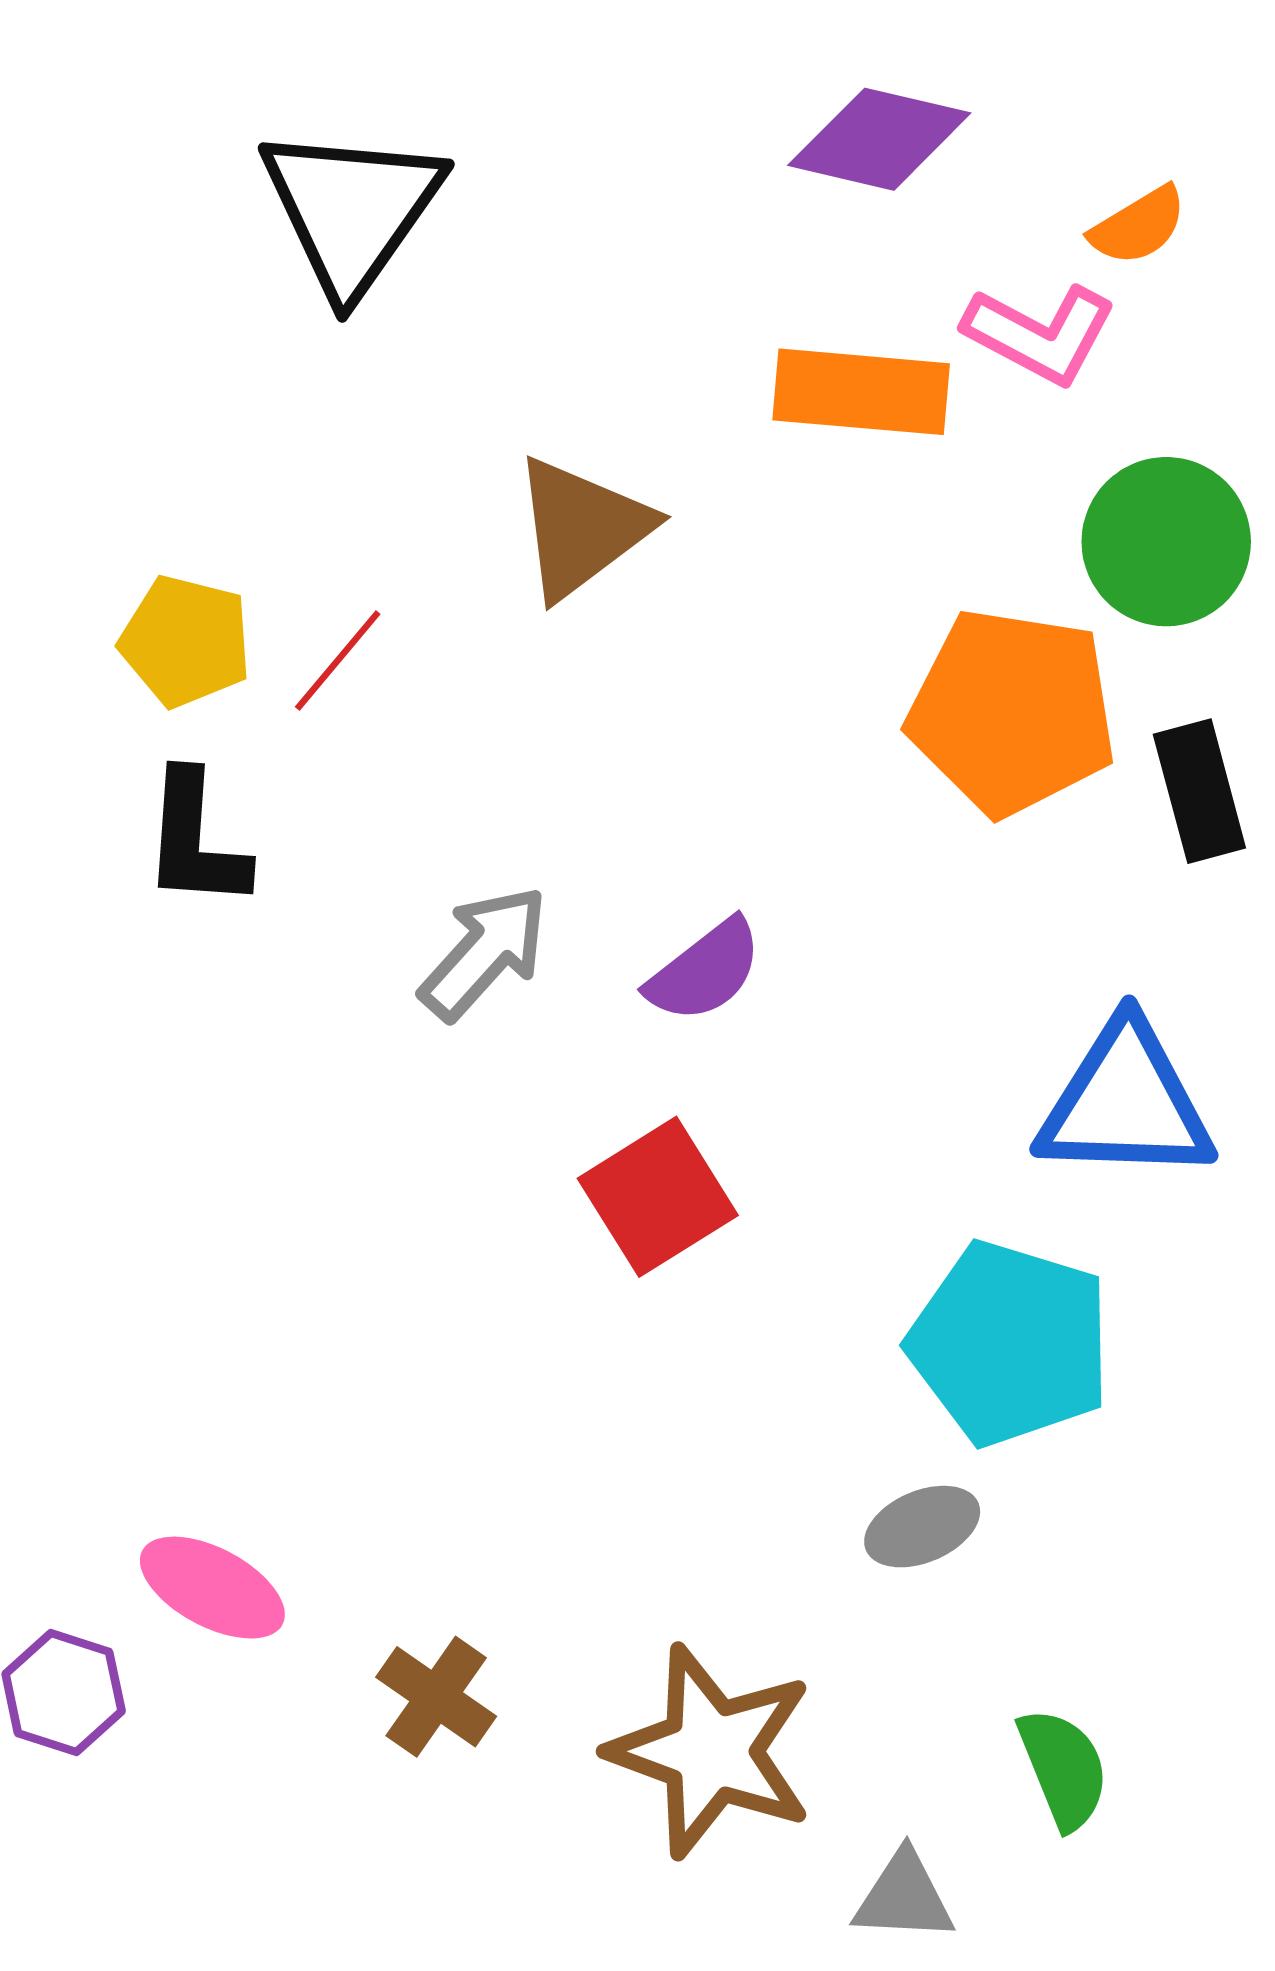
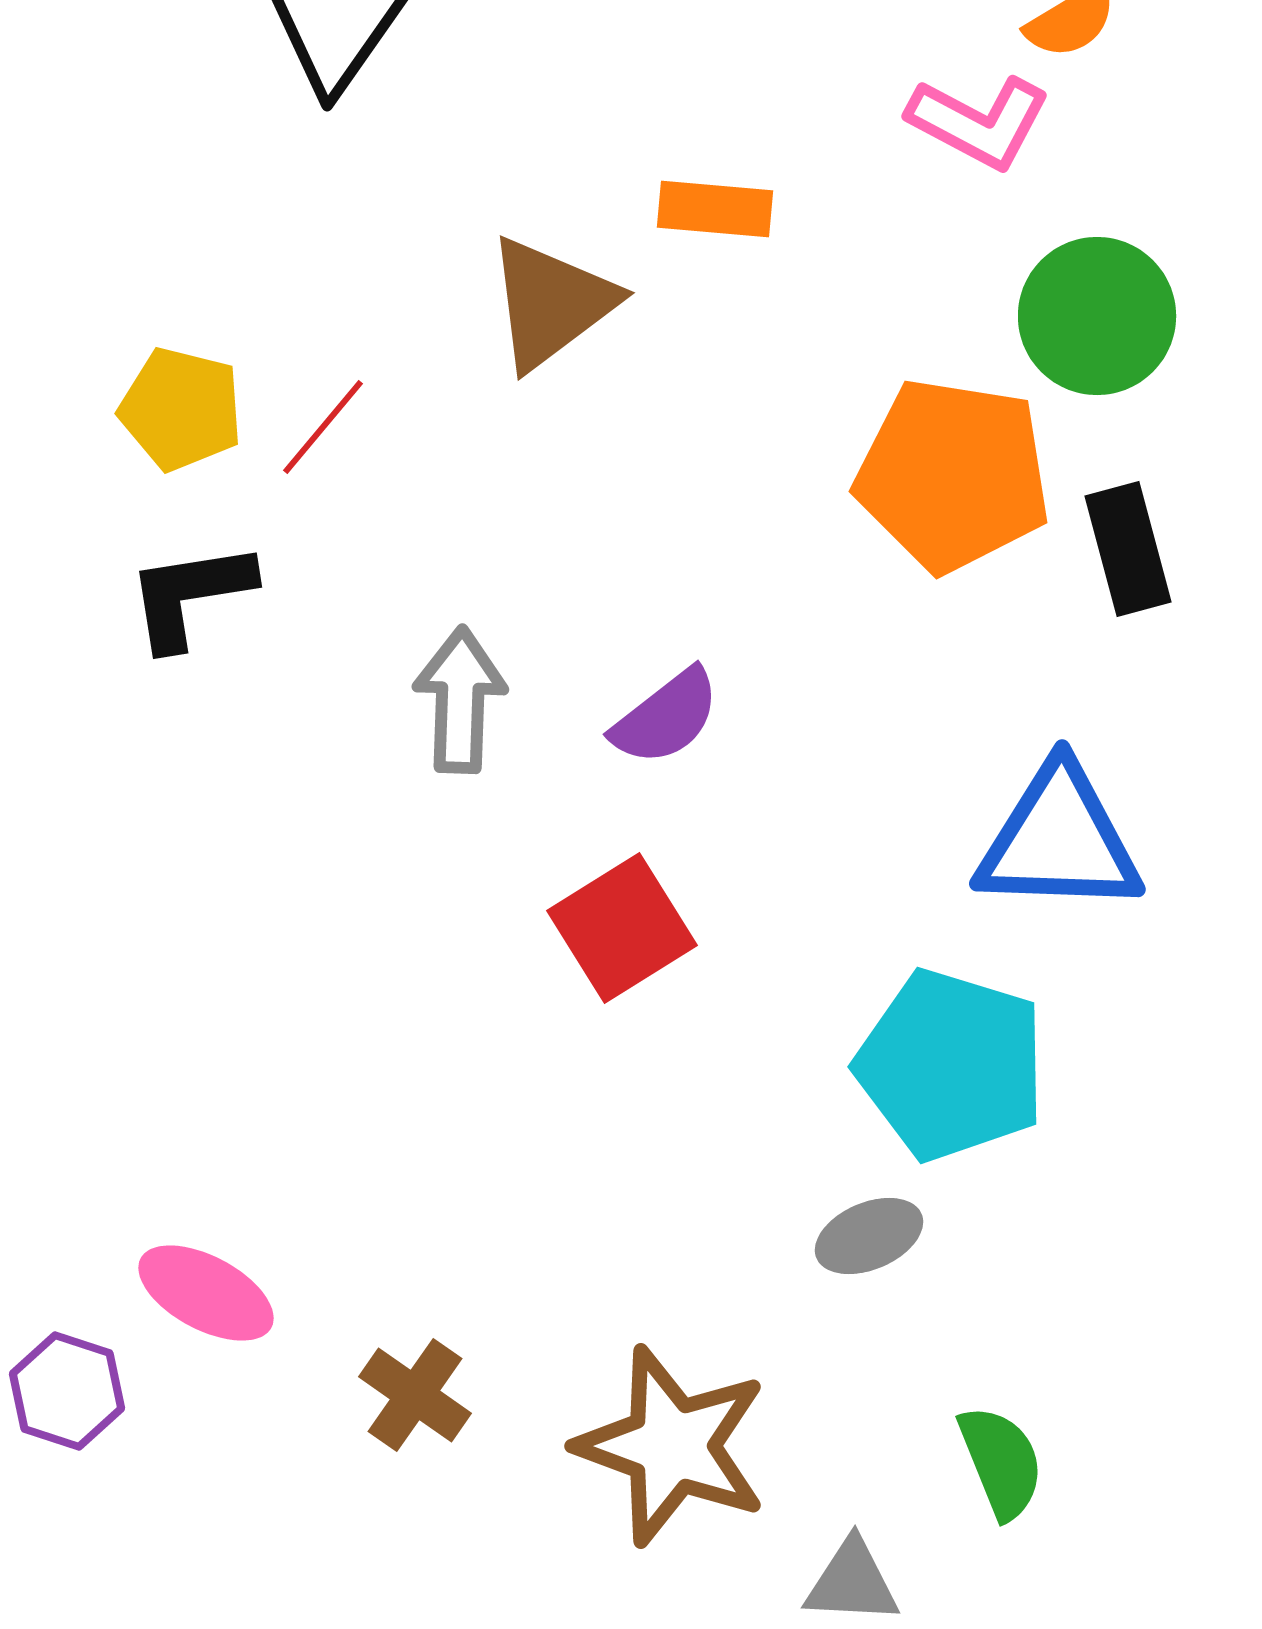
orange rectangle: (861, 392) -> (715, 209), moved, size x0.7
black L-shape: (195, 840) -> (190, 595), turned 77
gray arrow: (484, 953) -> (460, 700), turned -40

